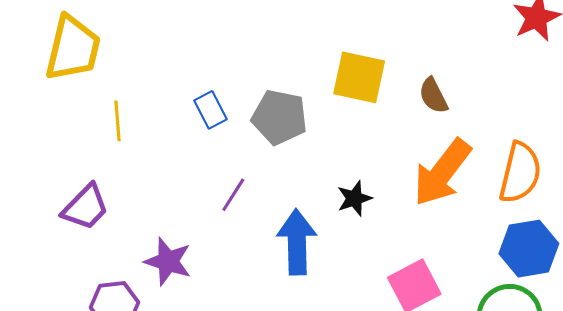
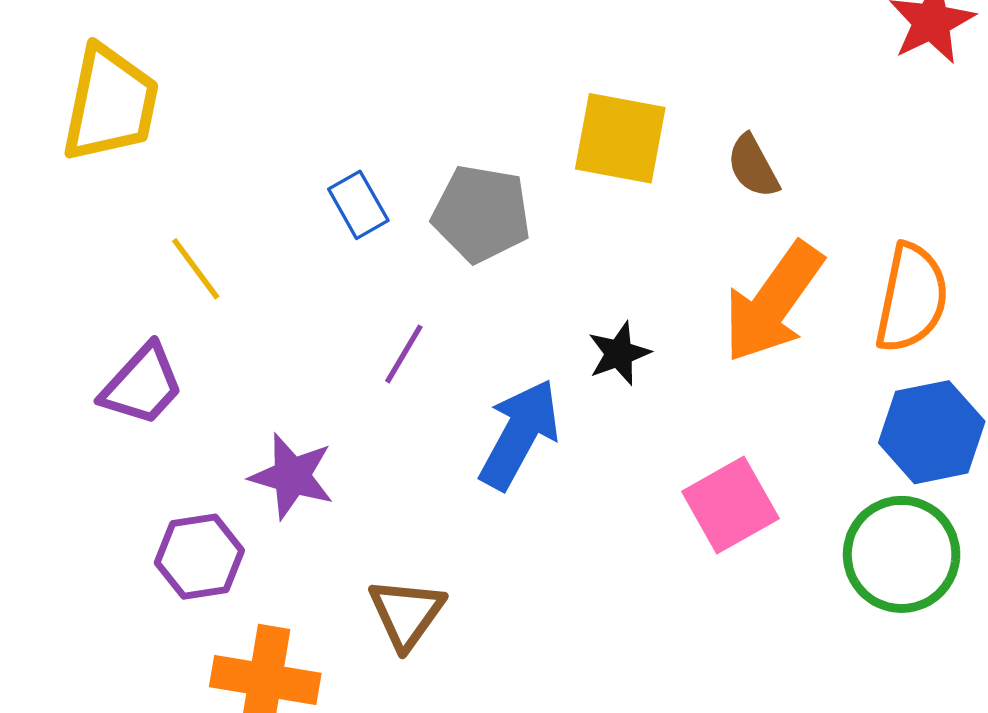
yellow line: (118, 121) -> (196, 269), moved, turned -30
blue arrow: (297, 242) -> (519, 434), turned 32

